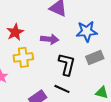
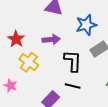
yellow cross: (23, 57) -> (29, 62), turned -36

